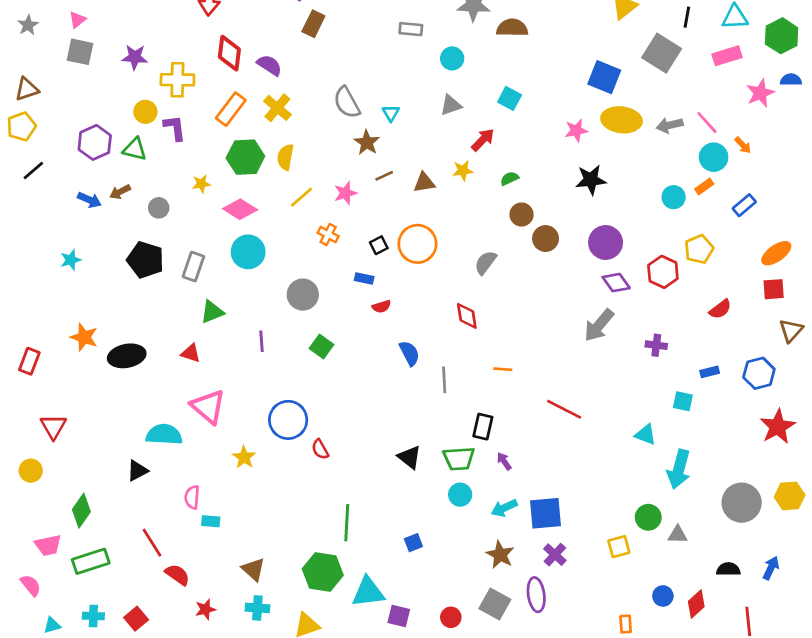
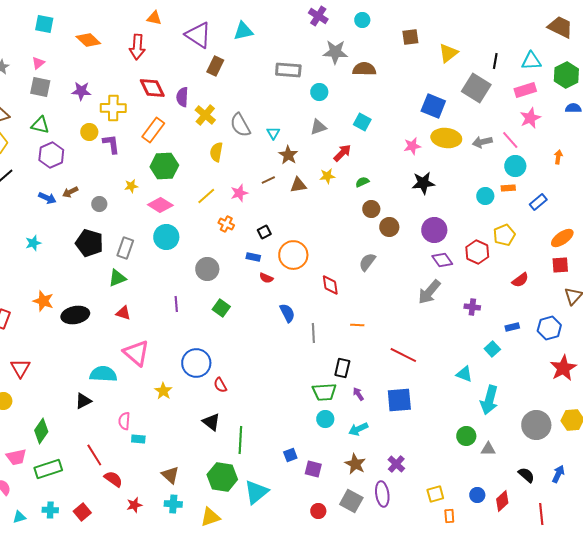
gray rectangle: (411, 29) -> (288, 70), size x1.4
red diamond: (229, 53) -> (152, 88), turned -32
purple semicircle: (269, 65) -> (182, 97), turned -120
pink star: (760, 93) -> (530, 118), moved
yellow cross: (277, 108) -> (205, 115), moved
brown star: (367, 142) -> (288, 155), moved
orange arrow: (743, 145) -> (558, 157), moved, turned -128
green triangle: (135, 149) -> (40, 125), moved
yellow semicircle: (285, 157) -> (216, 152), moved
orange rectangle: (704, 187) -> (508, 188), turned 32
orange circle: (417, 244) -> (293, 255), moved
gray semicircle: (486, 263) -> (367, 262), moved
red semicircle: (381, 307) -> (266, 278), turned 40
green triangle: (212, 312) -> (117, 278), moved
cyan square: (683, 401) -> (492, 349), turned 35
black triangle: (409, 457) -> (211, 422), moved
blue square: (546, 513) -> (399, 400), moved
yellow square: (619, 547) -> (435, 494), moved
black semicircle: (728, 569) -> (526, 475), turned 42
cyan triangle: (368, 592) -> (256, 492), turned -32
purple square: (399, 616) -> (313, 469), moved

